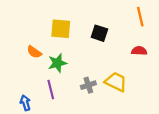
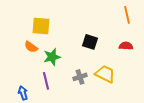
yellow square: (61, 29) -> (41, 26), moved
black square: (99, 33) -> (90, 42), moved

